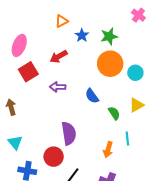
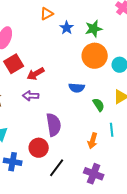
red arrow: (59, 57) -> (36, 74), moved
purple arrow: (58, 87) -> (31, 96), moved
blue semicircle: (92, 96) -> (77, 88), turned -49

